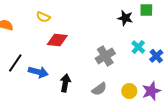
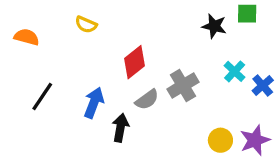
red diamond: (57, 40) -> (134, 62), moved, turned -45
blue arrow: (38, 72) -> (94, 103), moved, turned -84
gray semicircle: (99, 89) -> (147, 100), moved

